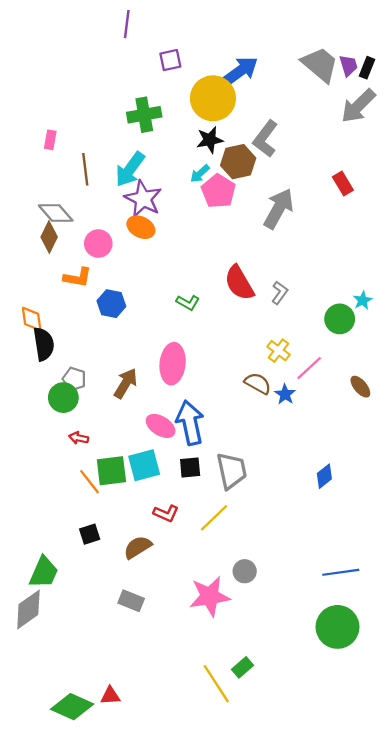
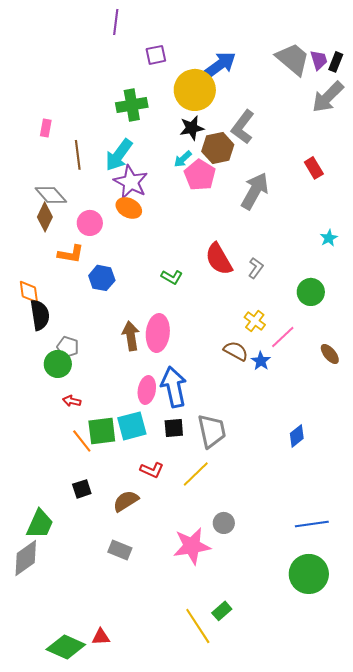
cyan star: (363, 300) -> (329, 238), moved
brown arrow: (126, 383) -> (131, 336), moved, turned -40
pink ellipse: (161, 426) -> (147, 390), turned 68

